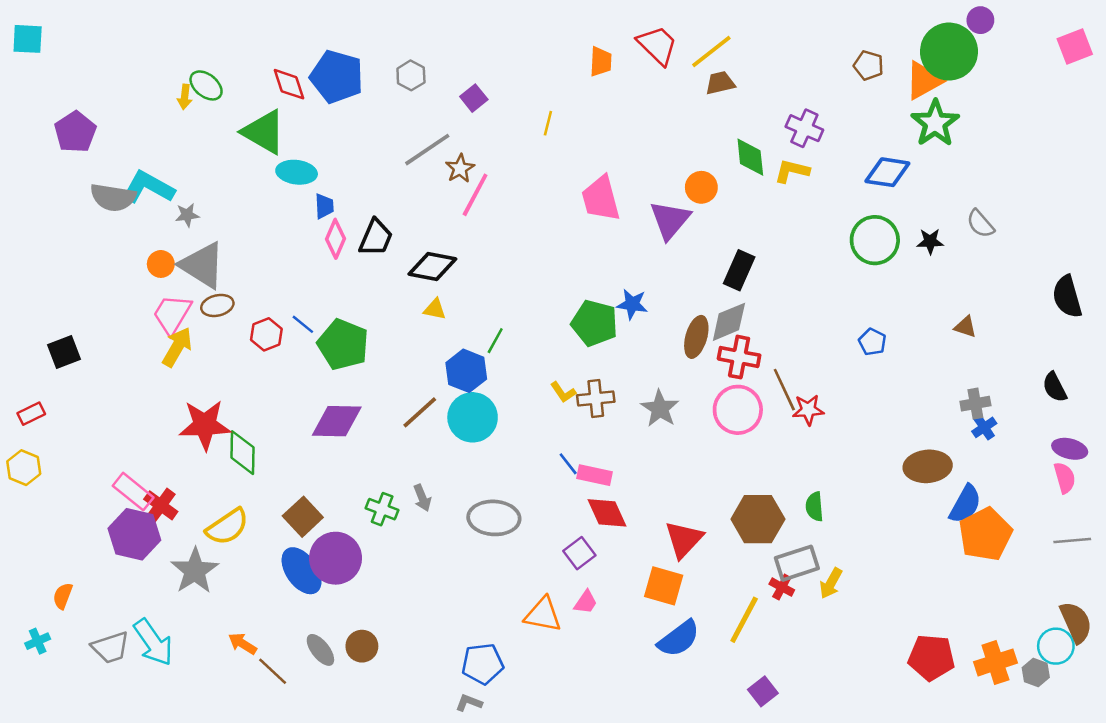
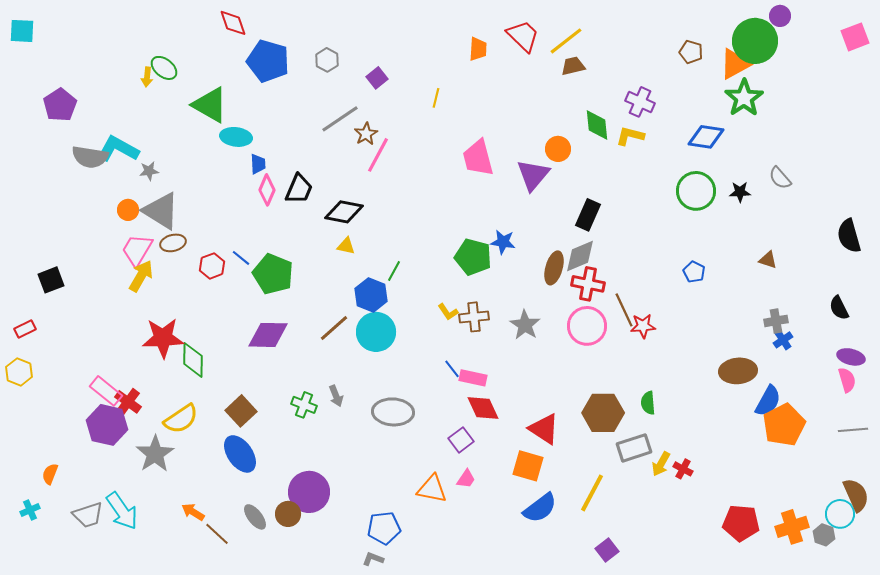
red diamond: (289, 84) -> (233, 23), moved
red triangle: (684, 539) -> (544, 429), turned -40
purple circle: (336, 558) -> (309, 492), moved
red cross: (782, 587) -> (683, 469), moved

